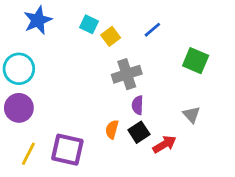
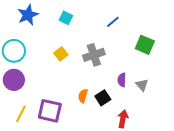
yellow square: (111, 36) -> (61, 54), moved
purple semicircle: (138, 105) -> (122, 80), moved
red arrow: (165, 144) -> (123, 119), moved, turned -48

